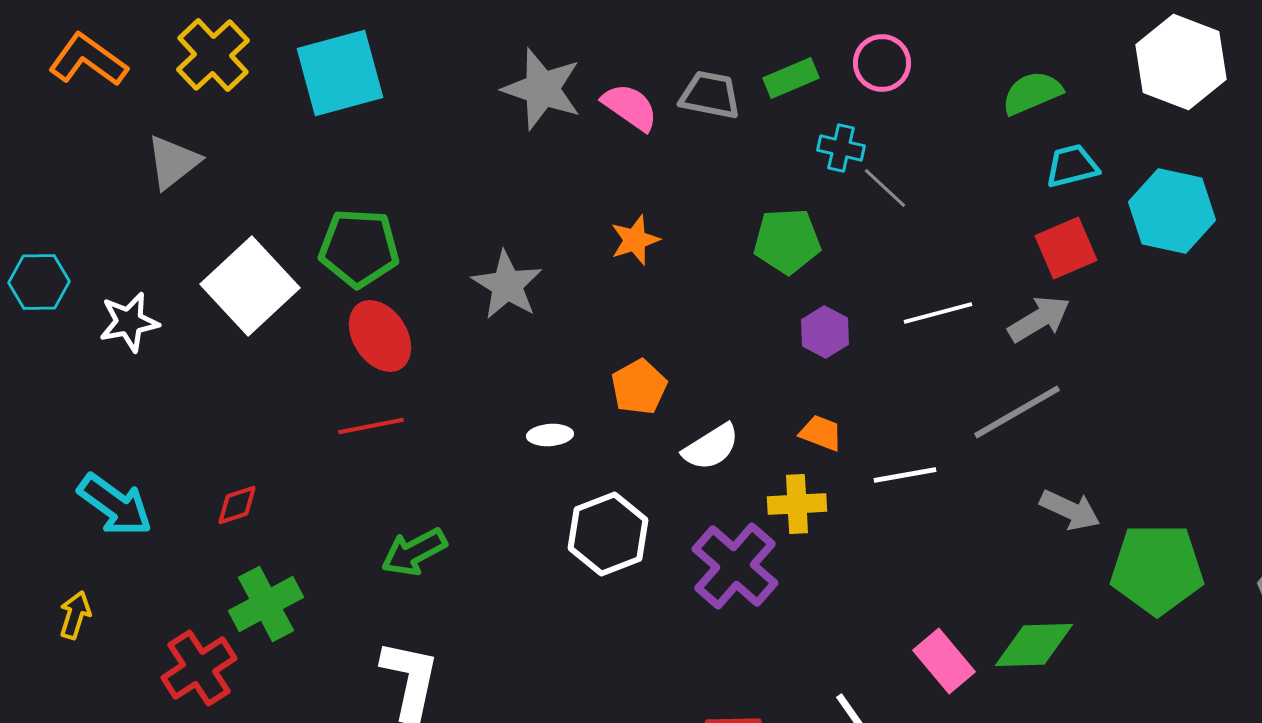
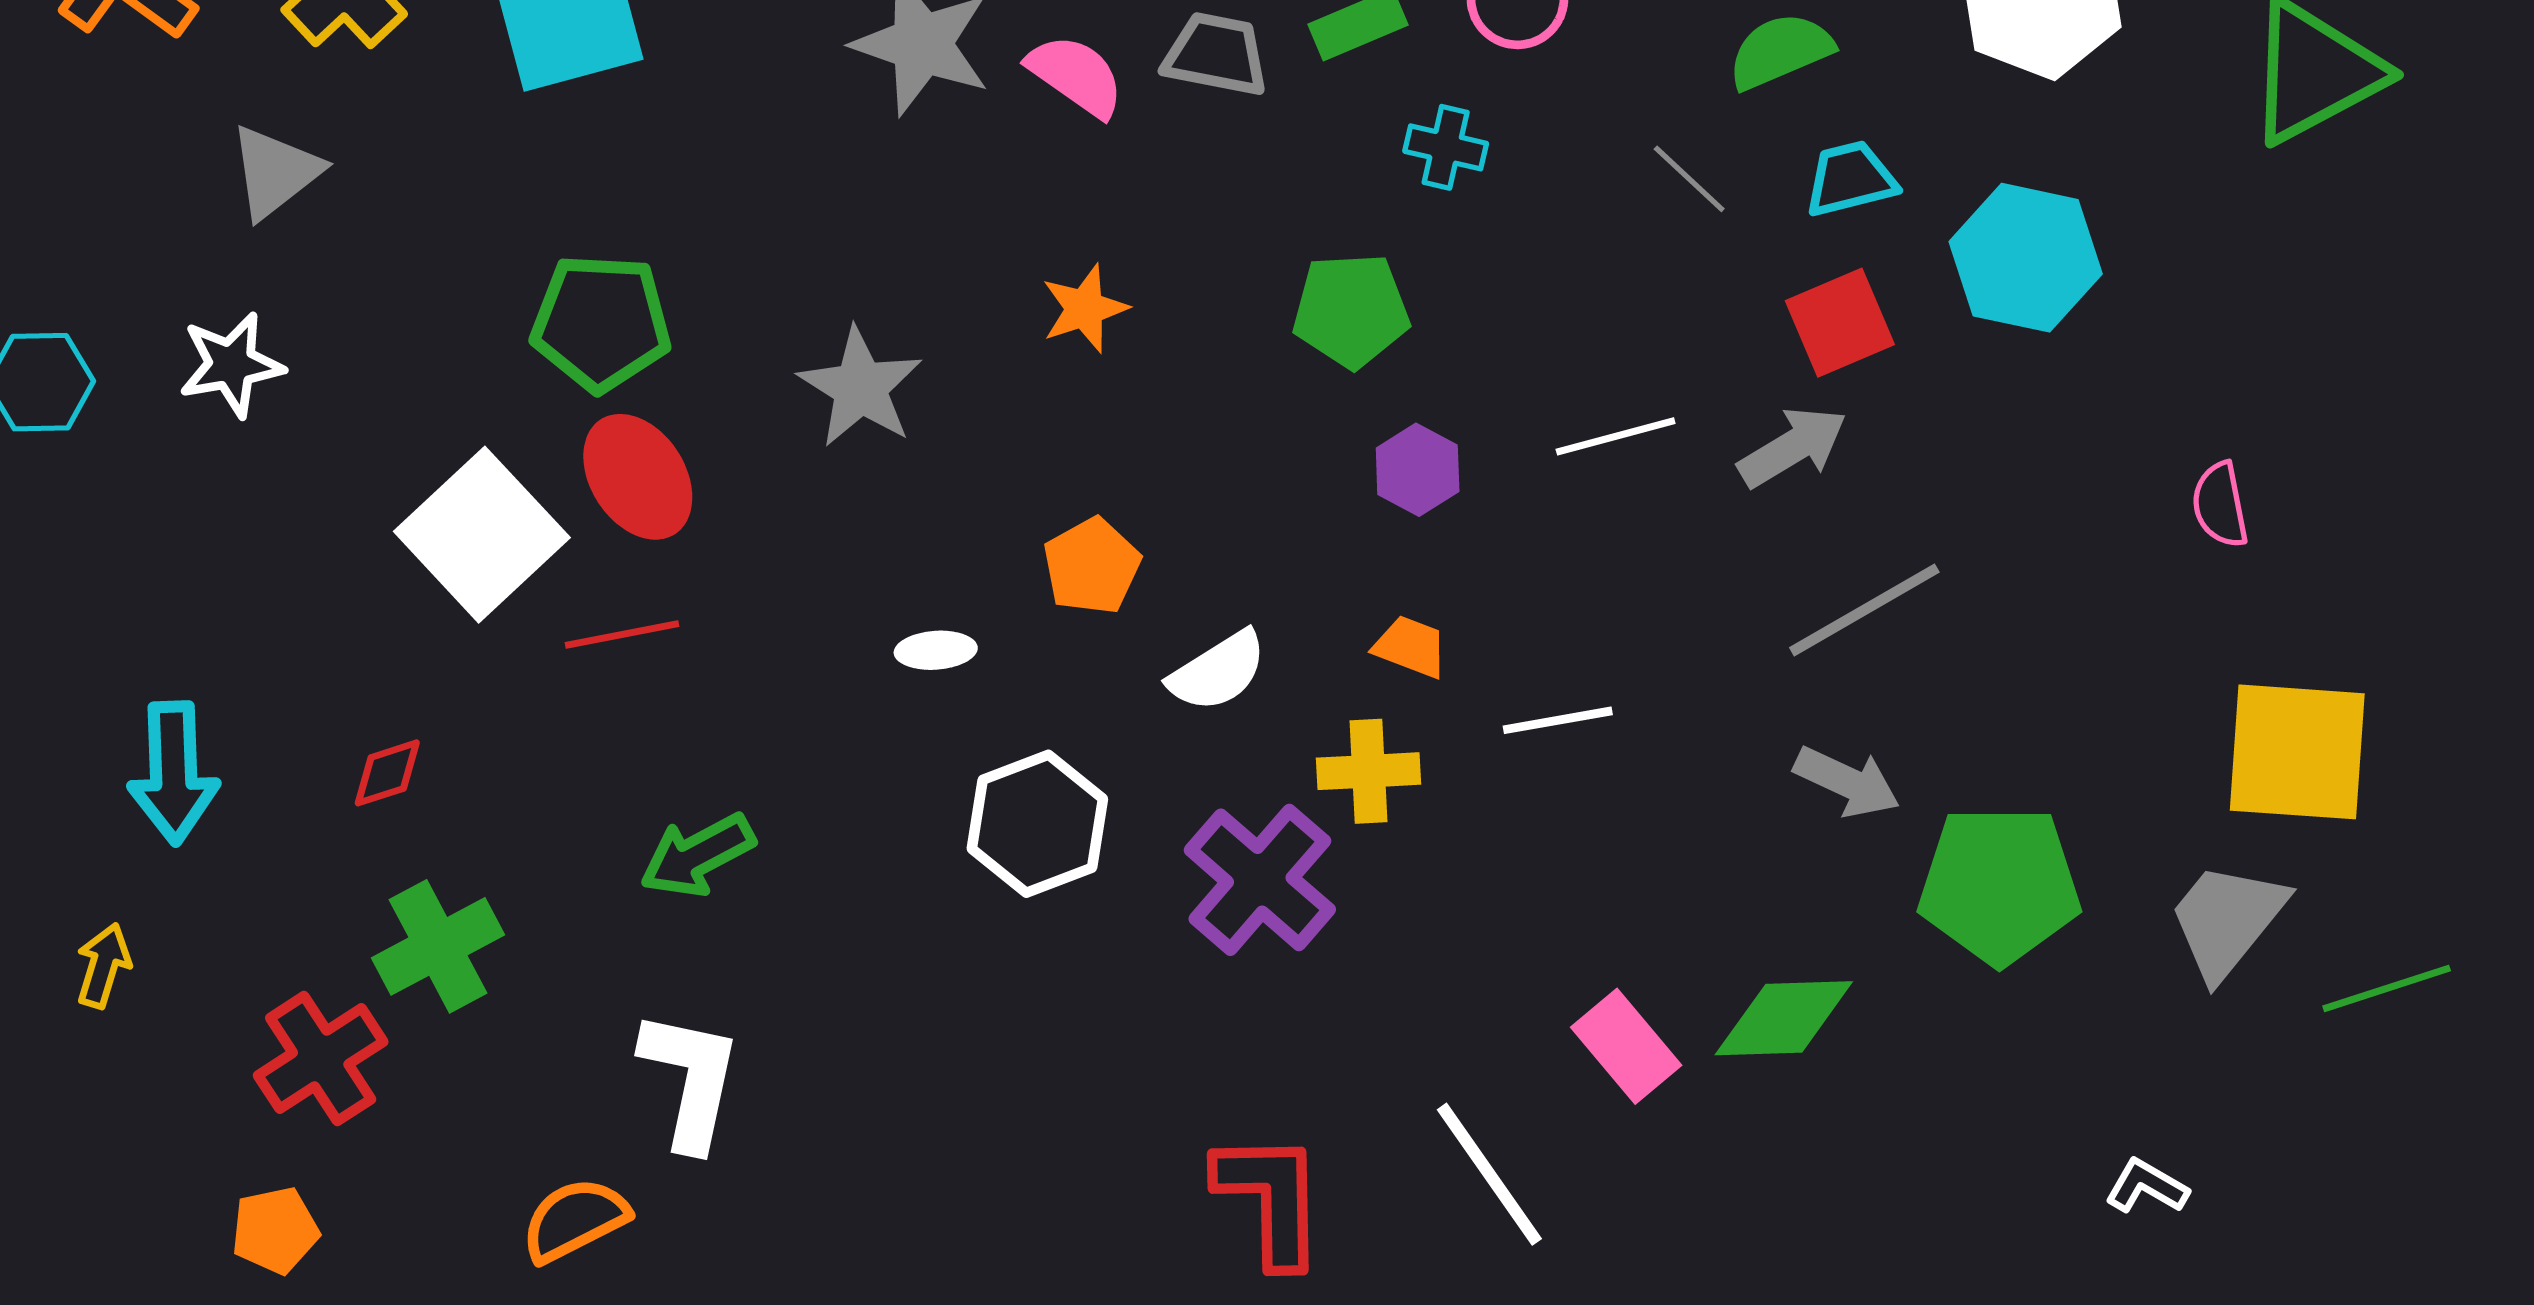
gray line: (885, 188) -> (1689, 179), moved
white square: (250, 286) -> (482, 535), moved
white star: (129, 322) -> (231, 365), moved
gray line: (1017, 412) -> (1864, 610), moved
cyan arrow: (115, 505) -> (173, 773), turned 52

